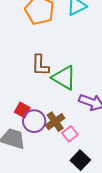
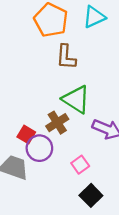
brown L-shape: (40, 65) -> (66, 57), moved
brown cross: (55, 122) -> (57, 123), moved

